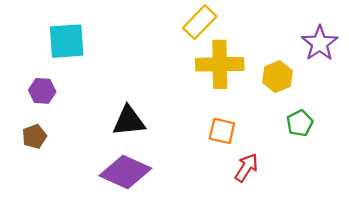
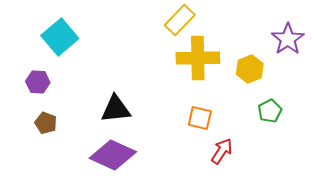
cyan square: (67, 41) -> (60, 37), turned -36
brown pentagon: (34, 136) -> (46, 123), moved, turned -30

